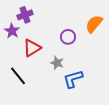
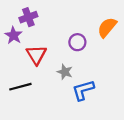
red triangle: (32, 48) -> (36, 55), turned -30
black line: (18, 76) -> (20, 87), turned -66

